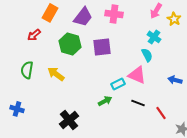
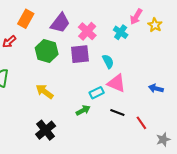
pink cross: (114, 14) -> (87, 31), moved, turned 36
cyan cross: (154, 37) -> (121, 32), moved
cyan semicircle: (147, 55) -> (108, 61), moved
yellow arrow: (56, 74) -> (45, 92), moved

